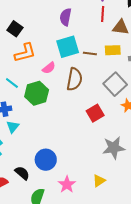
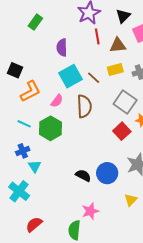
brown line: (90, 53) -> (94, 78), turned 48
red square: (95, 113) -> (122, 131), moved
blue circle: (46, 160) -> (107, 173), moved
black semicircle: (22, 173) -> (83, 176), moved
pink star: (67, 184) -> (90, 211), moved, turned 30

